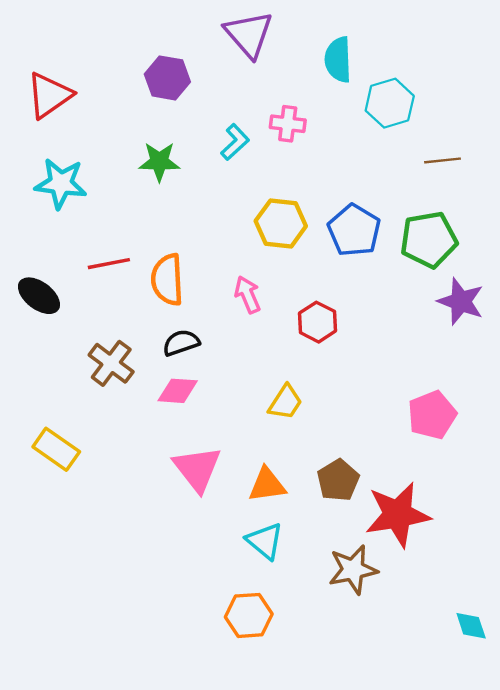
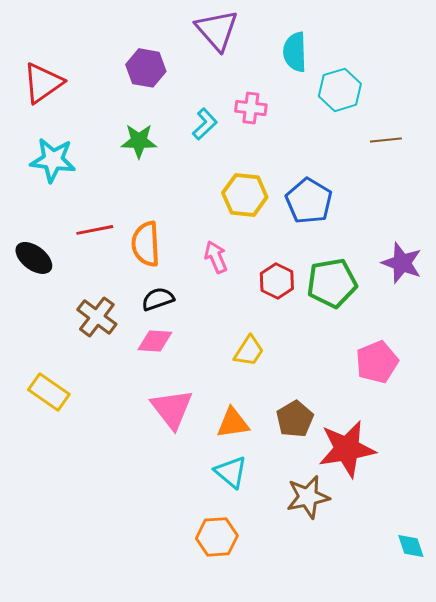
green pentagon: (429, 240) -> (332, 283), moved

